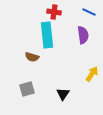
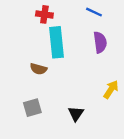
red cross: (54, 12) -> (44, 14), moved
blue line: (89, 12) -> (94, 12), moved

